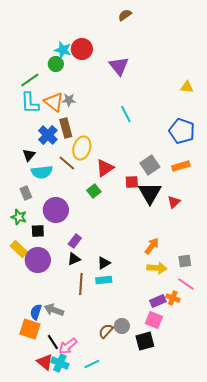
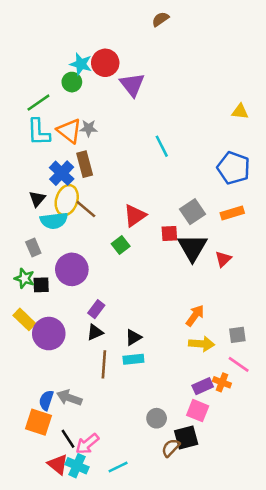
purple triangle: (119, 66) -> (132, 85), moved
yellow ellipse: (82, 148) -> (67, 200), moved
black square: (38, 231) -> (41, 285), moved
brown semicircle: (106, 331) -> (171, 448), moved

